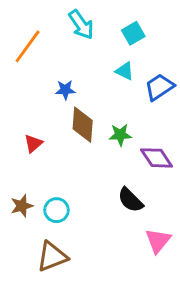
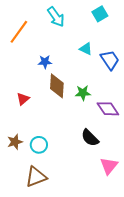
cyan square: (133, 33) -> (100, 14), moved
blue trapezoid: (159, 87) -> (110, 60), turned 90

